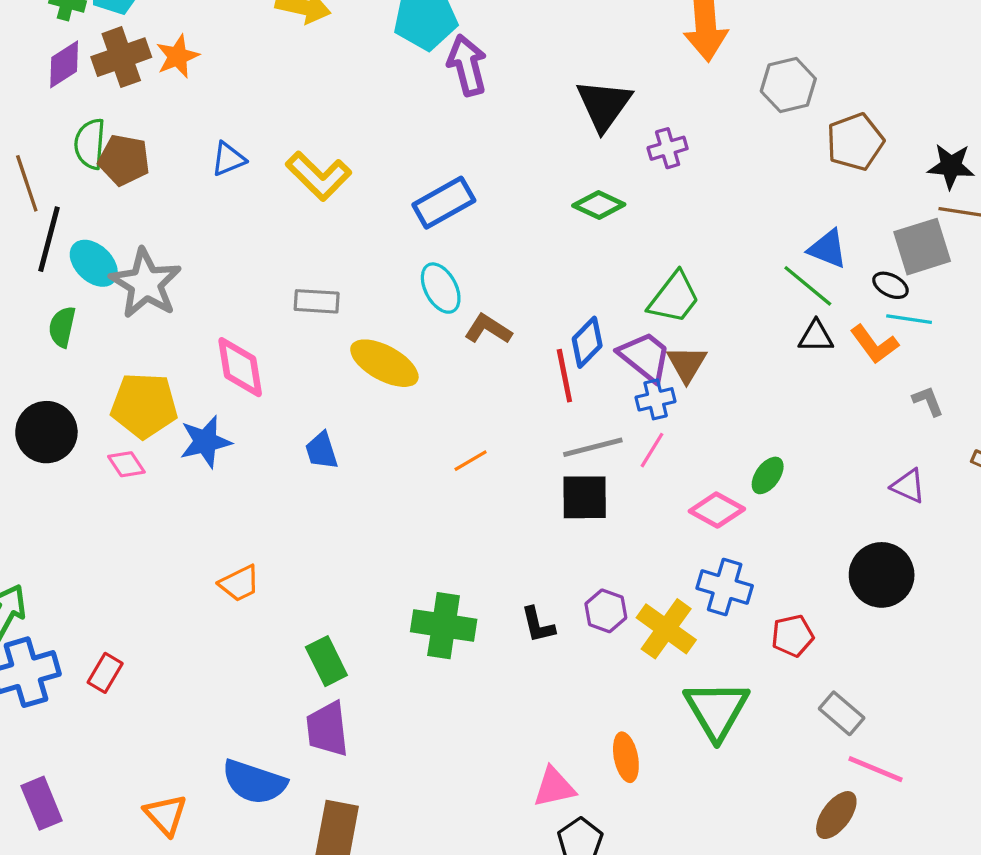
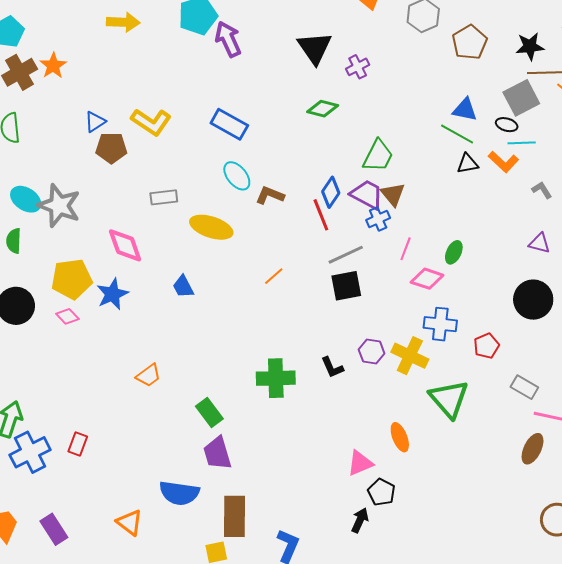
brown pentagon: (124, 160) -> (111, 148), moved
blue rectangle: (444, 203) -> (229, 124), turned 69
pink line: (652, 450) -> (406, 249), moved

